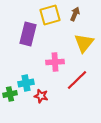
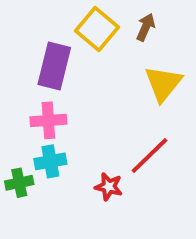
yellow square: (50, 15) -> (97, 29), turned -35
pink cross: (55, 62) -> (48, 120), moved
red star: (41, 96) -> (109, 187), moved

